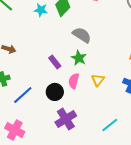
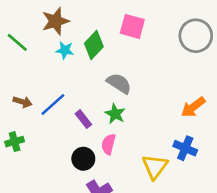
yellow triangle: (98, 80) -> (155, 167), moved, size x1.5
blue line: (23, 95) -> (53, 105), moved

